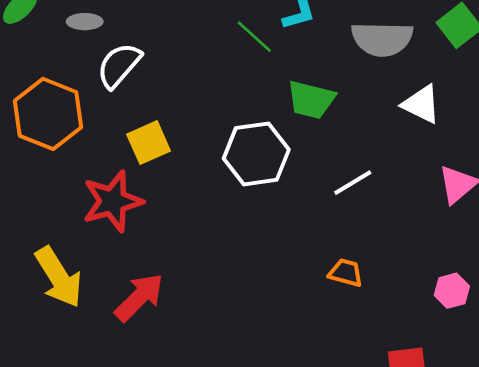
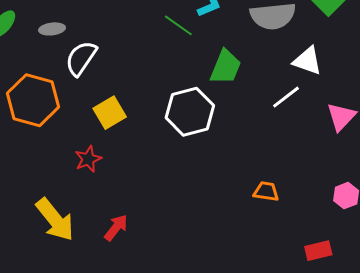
green trapezoid: (311, 100) -> (226, 67), turned -75
white line: (353, 183) -> (286, 97), moved
red star: (113, 201) -> (88, 159), size x0.6
red arrow: (139, 297) -> (116, 228), size x0.7

